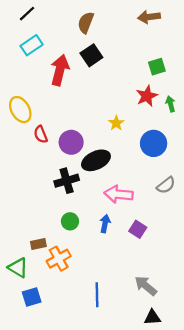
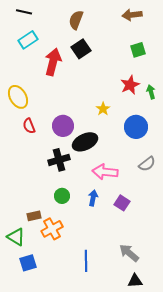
black line: (27, 14) -> (24, 12), turned 56
green square: (157, 67) -> (138, 50), moved
red semicircle: (41, 134) -> (29, 126), moved

